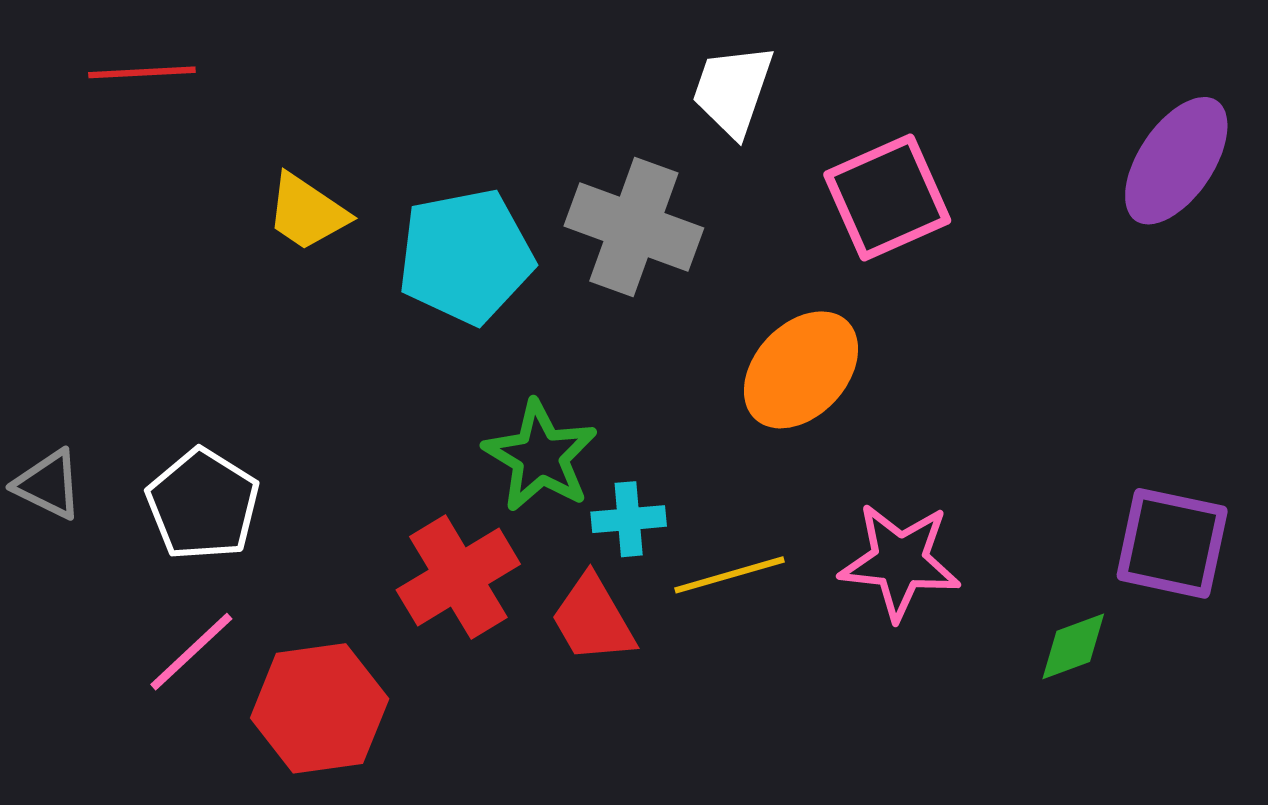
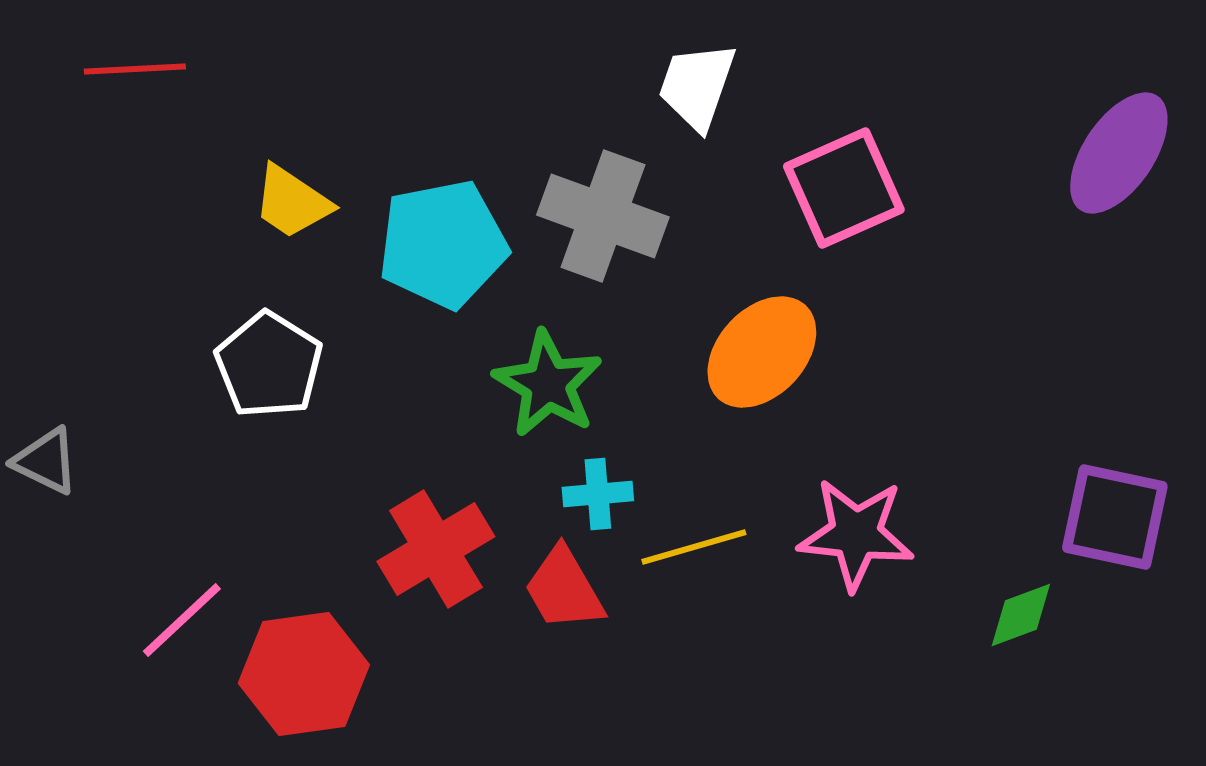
green star: (540, 456) -> (548, 384), moved
white pentagon: (203, 504) -> (269, 365), moved

